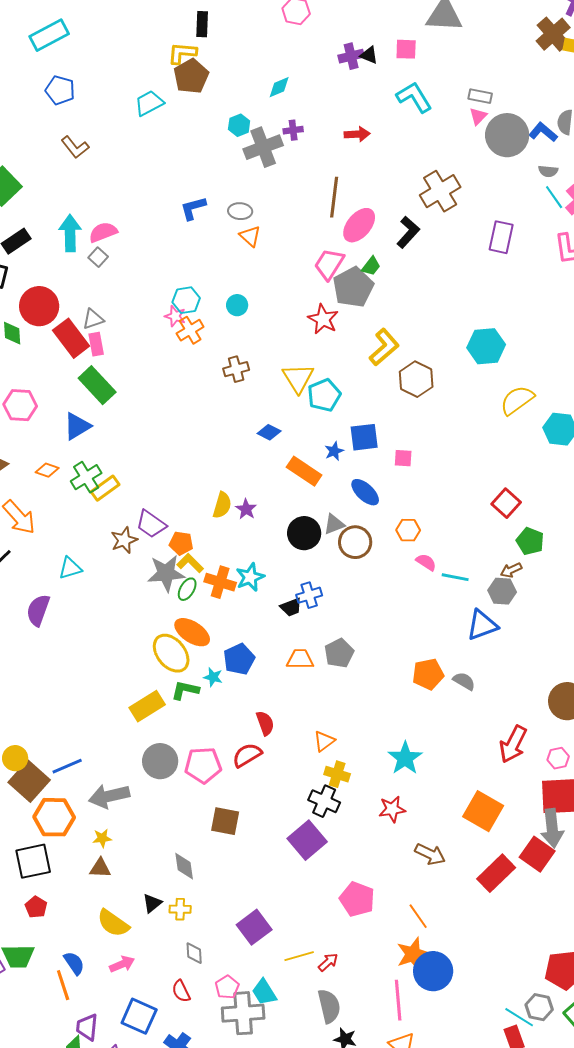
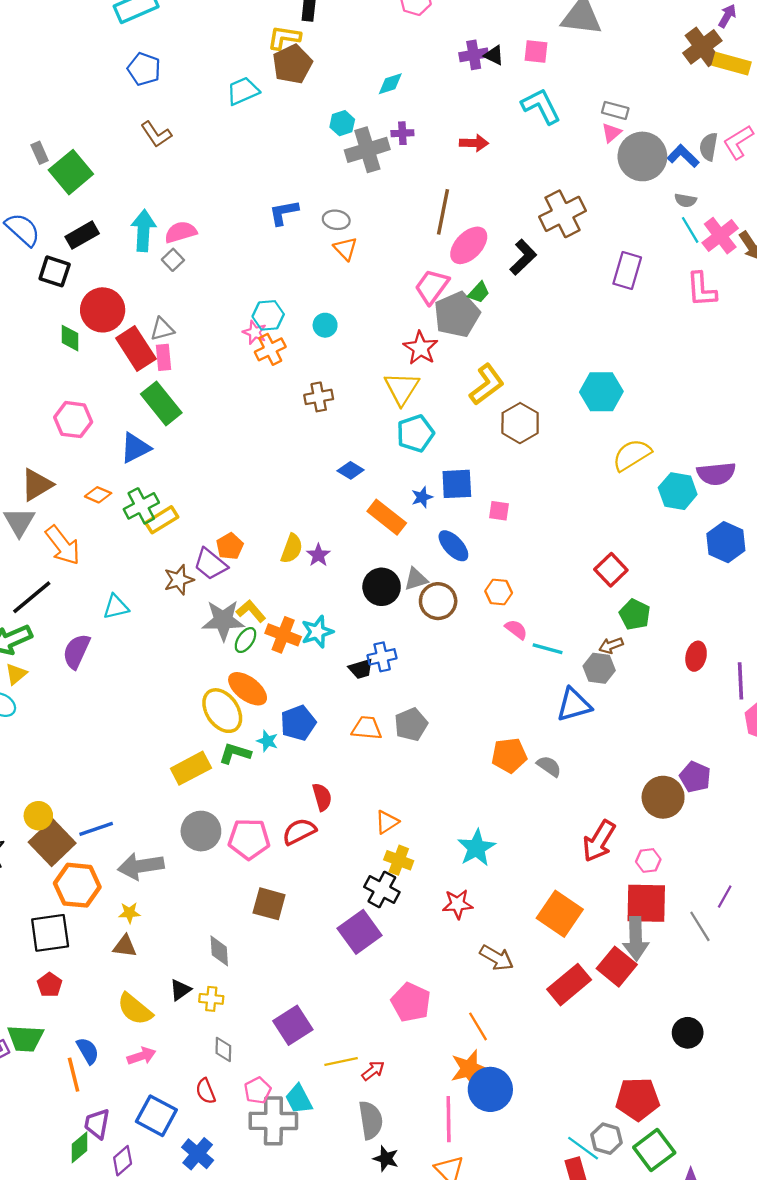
yellow triangle: (298, 378) -> (402, 388), moved
orange pentagon: (181, 543) -> (230, 546), moved, turned 30

